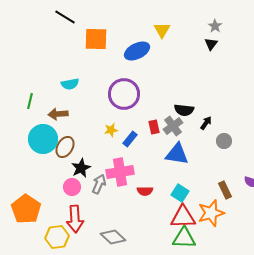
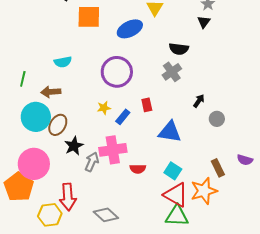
black semicircle: (184, 110) -> (179, 49), moved
gray cross: (173, 126) -> (172, 72), moved
pink circle: (72, 187) -> (34, 164), moved, size x1.8
red triangle: (183, 217) -> (176, 195), turned 32

